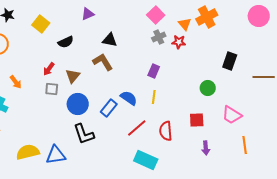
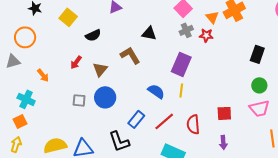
black triangle: (110, 40) -> (149, 33), moved
purple rectangle: (154, 71) -> (181, 64), size x1.6
green circle: (208, 88) -> (259, 85), moved
gray square: (52, 89) -> (79, 100), moved
blue rectangle: (109, 108) -> (136, 119), moved
pink trapezoid: (232, 115) -> (259, 108), turned -45
black L-shape: (84, 134) -> (119, 142), moved
purple arrow: (206, 148) -> (223, 143), moved

